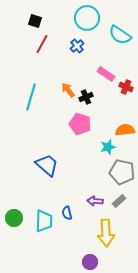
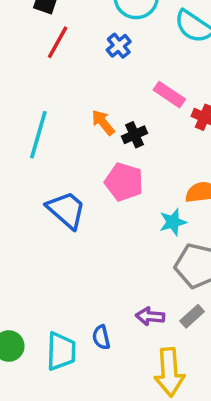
blue trapezoid: (47, 165) -> (66, 210), moved

